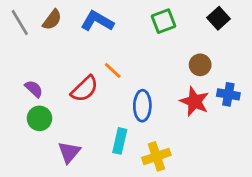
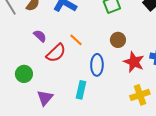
brown circle: (200, 65) -> (118, 40), moved
purple semicircle: (34, 89) -> (40, 36), moved
yellow cross: (156, 156) -> (140, 95), moved

